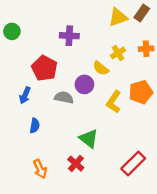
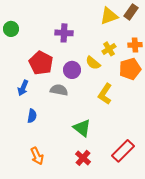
purple circle: (84, 84) -> (72, 70), moved
orange pentagon: (141, 92) -> (130, 69), moved
red cross: (76, 164) -> (83, 158), moved

